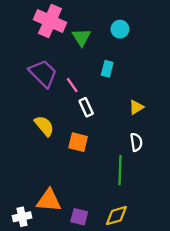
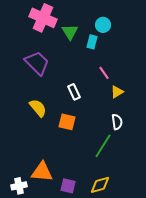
cyan rectangle: (107, 69) -> (92, 42), moved
pink line: (72, 85) -> (104, 73), moved
green line: (120, 170) -> (103, 146), turned 30

